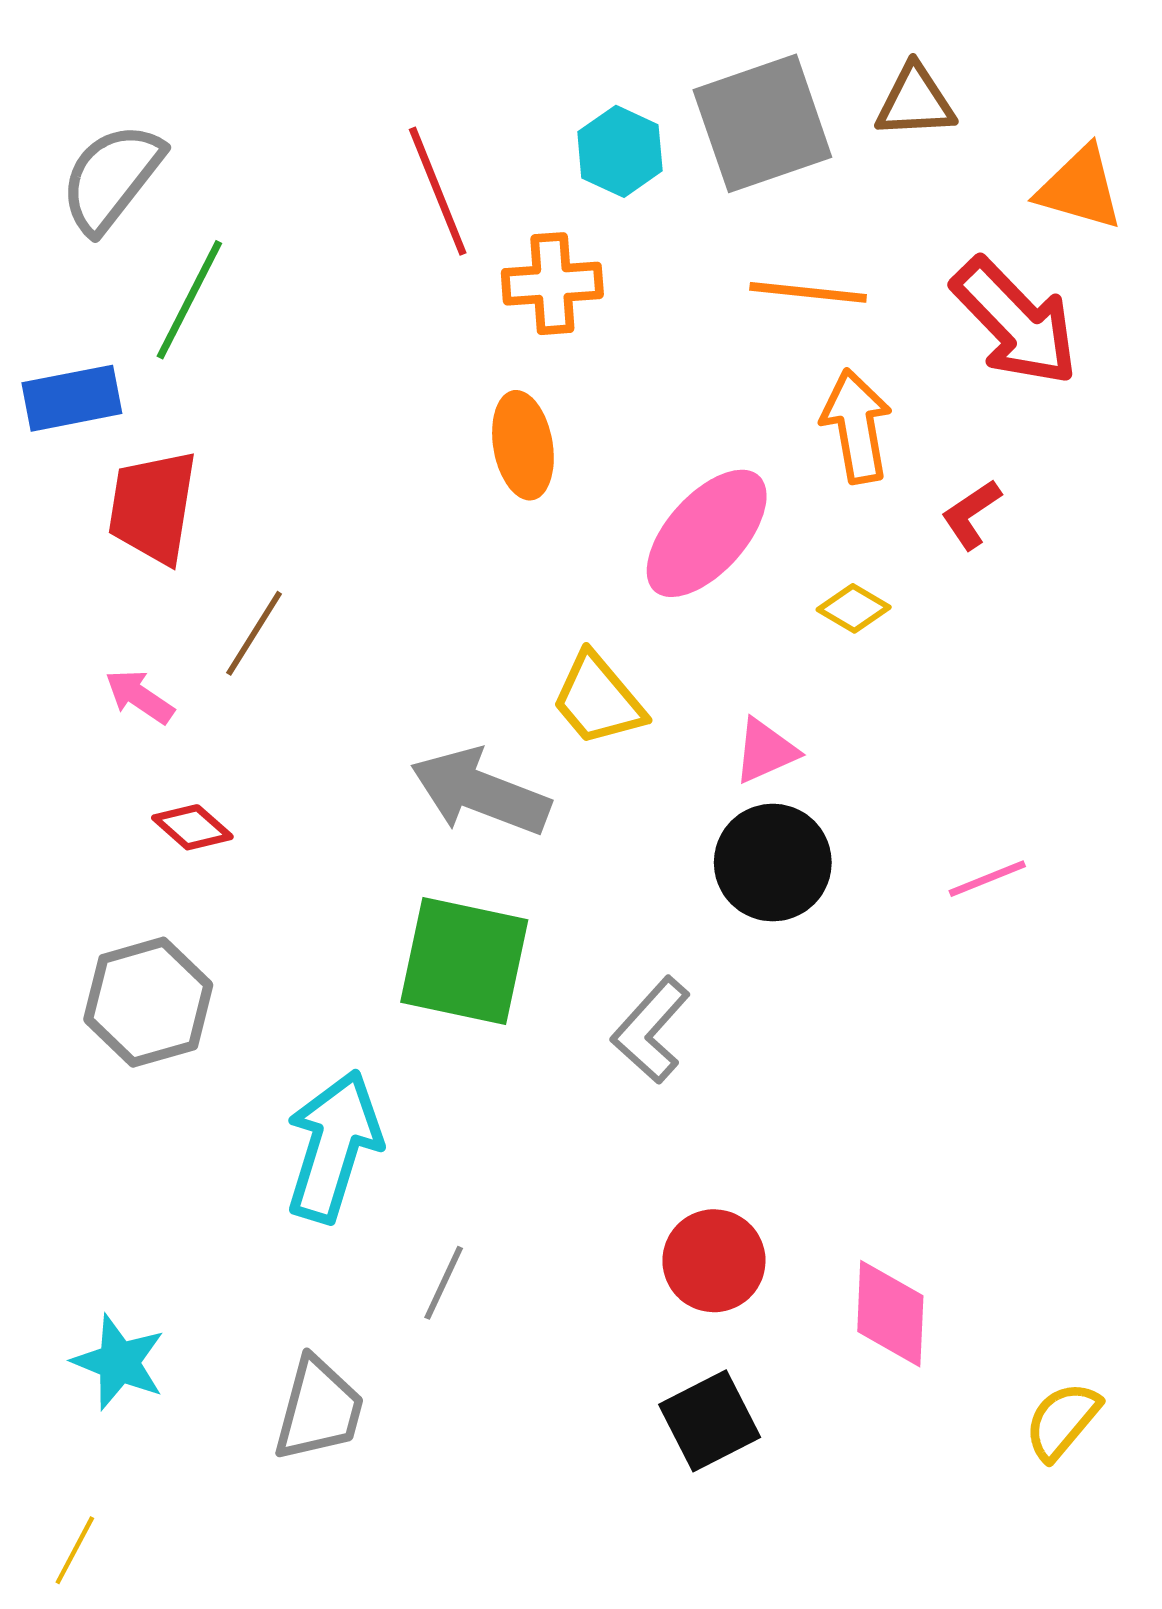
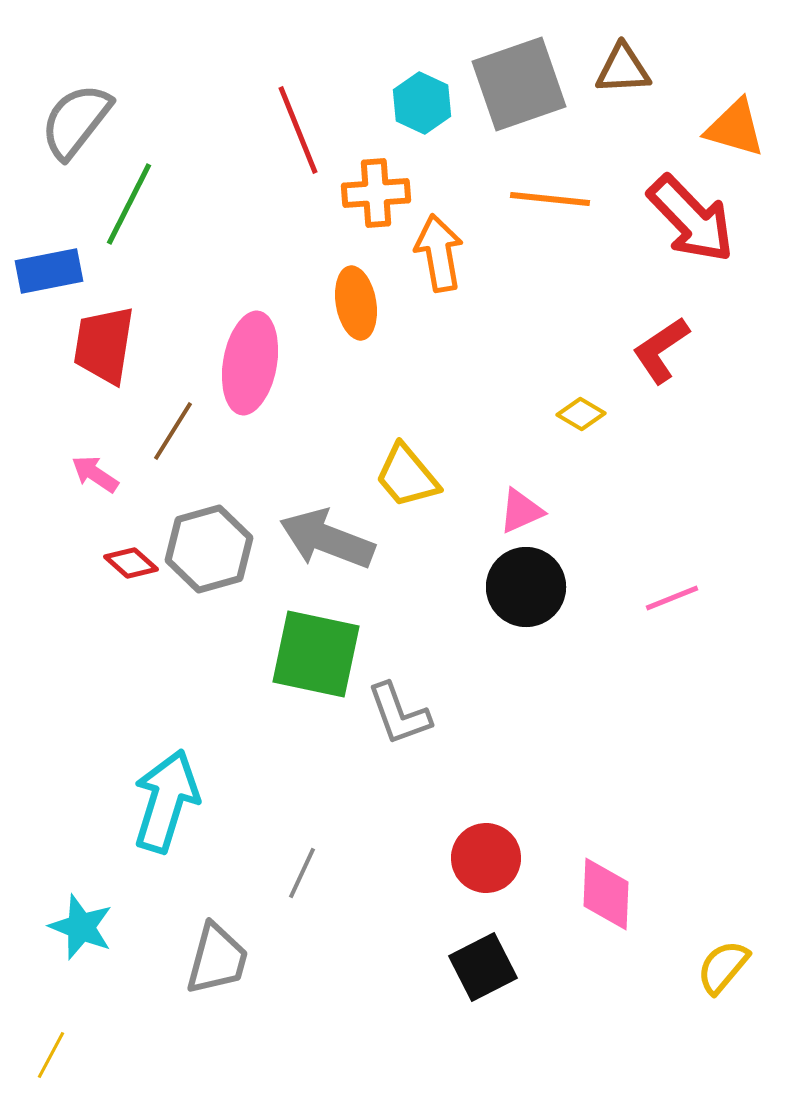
orange arrow: (857, 426) -> (439, 253), moved
red L-shape: (971, 514) -> (661, 350), size x1.4
pink ellipse: (707, 533) -> (250, 363), moved, turned -32
gray hexagon: (148, 1002) -> (209, 549), moved
gray L-shape: (651, 1030) -> (399, 714), moved, turned -62
cyan arrow: (333, 1146) -> (166, 801), moved

